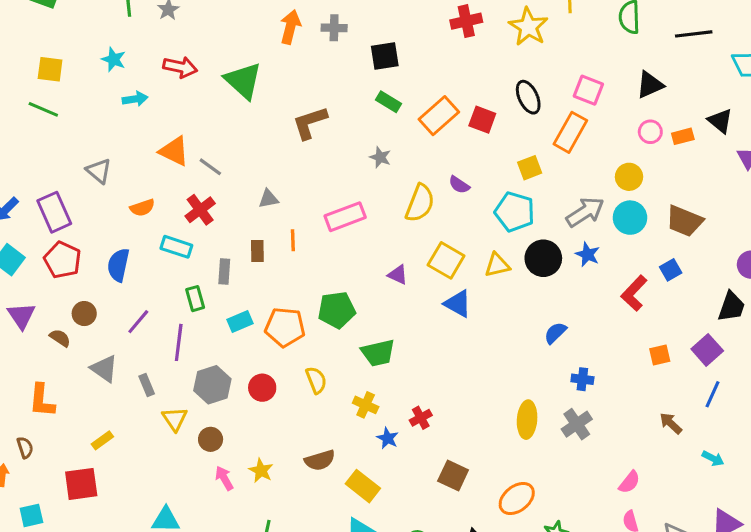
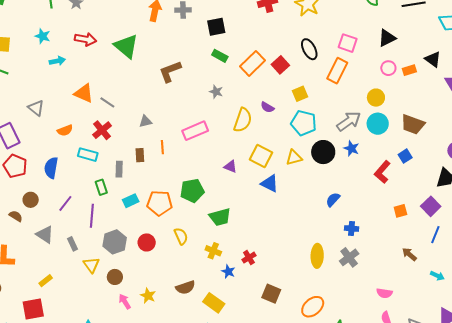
red square: (482, 120) -> (280, 65), turned 30
yellow square: (530, 168) -> (300, 94), moved
pink semicircle: (629, 482) -> (384, 293), turned 63

